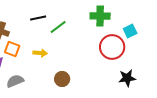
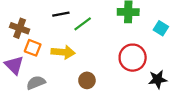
cyan square: (130, 31) -> (161, 28), turned -32
red circle: (112, 47) -> (133, 58), moved
yellow arrow: (40, 53) -> (63, 52), size x1.5

